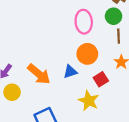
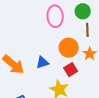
orange circle: (87, 54) -> (69, 48), moved

